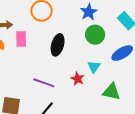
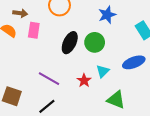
green circle: (95, 35) -> (95, 42), moved

